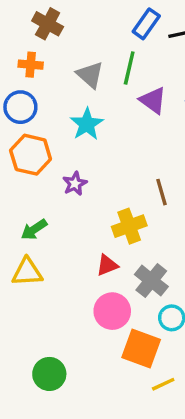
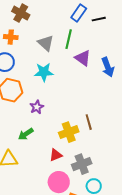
cyan star: (87, 124) -> (44, 72), turned 30
brown line: (162, 192) -> (89, 122), moved
green arrow: (34, 229) -> (26, 134), moved
gray cross: (151, 280) -> (82, 164), turned 30

